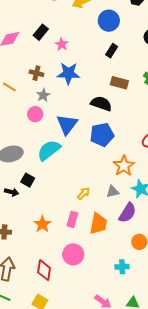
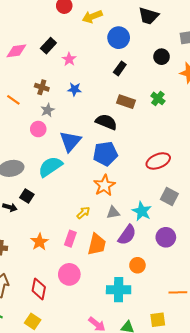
blue star: (68, 73) -> (74, 89), size x0.6
orange star: (124, 166) -> (104, 185), moved
cyan cross: (122, 267) -> (119, 290), size x1.6

